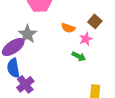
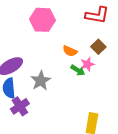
gray star: (27, 34) -> (41, 81), moved
green arrow: (79, 56) -> (78, 70), moved

